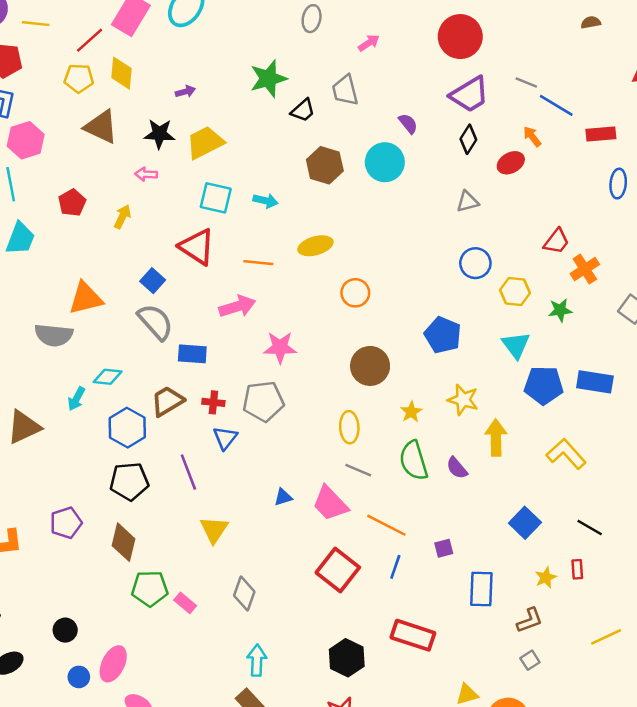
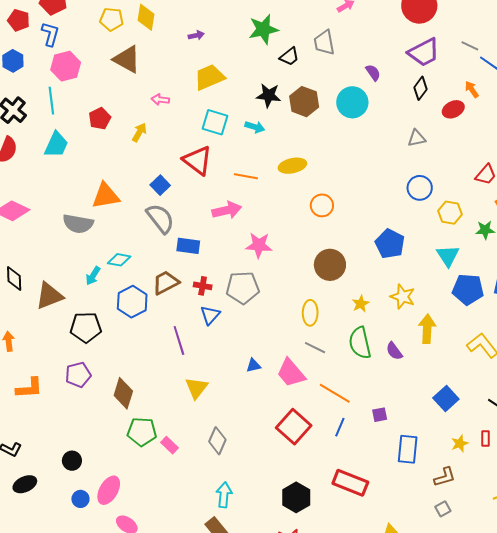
black star: (159, 134) -> (269, 95), moved
black pentagon: (129, 481) -> (86, 327), moved

